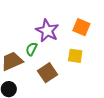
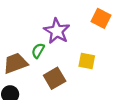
orange square: (81, 27) -> (101, 18), moved

